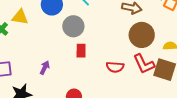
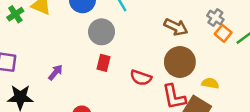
red semicircle: (115, 67) -> (141, 78), moved

